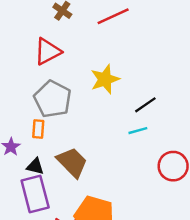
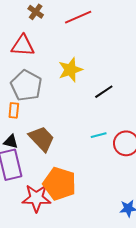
red triangle: (48, 52) -> (23, 46), turned 30
cyan line: (138, 131) -> (99, 135), moved

